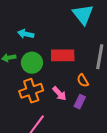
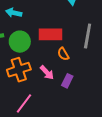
orange semicircle: (83, 80) -> (63, 54), moved

